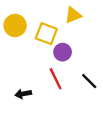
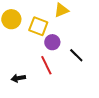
black line: (89, 81) -> (76, 55), moved

